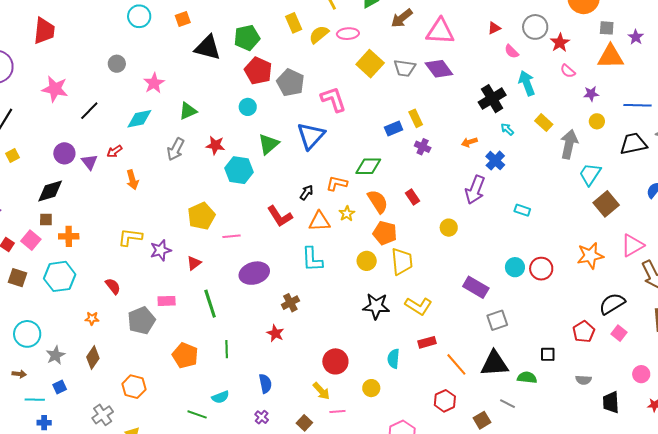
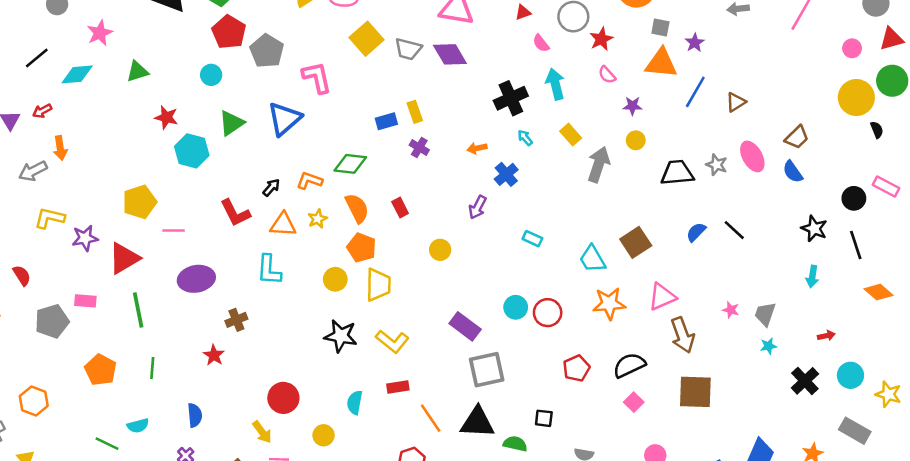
blue line: (637, 105) -> (695, 92), moved, turned -68
black line: (89, 111) -> (37, 58), moved
gray arrow: (176, 149) -> (33, 171), moved, turned 30
cyan trapezoid: (590, 174) -> (592, 259), moved, turned -70
purple arrow: (475, 190) -> (478, 207), size x0.7
red triangle: (194, 263) -> (124, 258), size x1.8
gray square: (497, 320) -> (487, 370), size x1.4
red pentagon: (584, 332) -> (576, 368), moved

